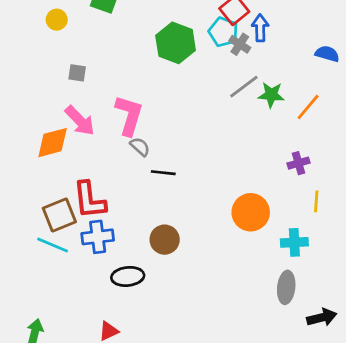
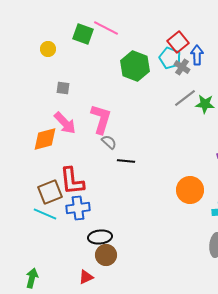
brown circle: (165, 240) -> (106, 255), moved

